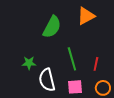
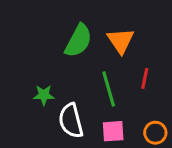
orange triangle: (86, 16) -> (121, 41), moved, turned -36
red line: (96, 64) -> (145, 78), moved

